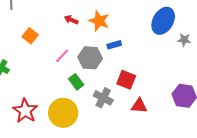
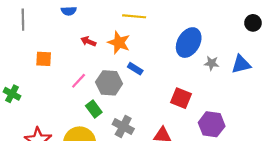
orange square: (30, 36) -> (44, 59), turned -35
blue rectangle: (114, 45) -> (135, 69), turned 48
red square: (126, 80) -> (181, 98), moved

